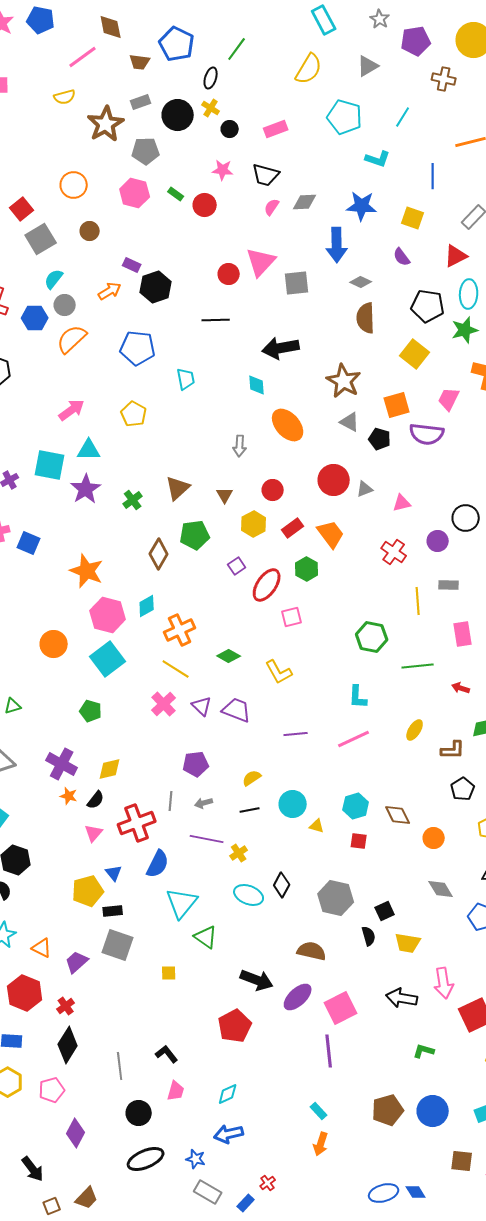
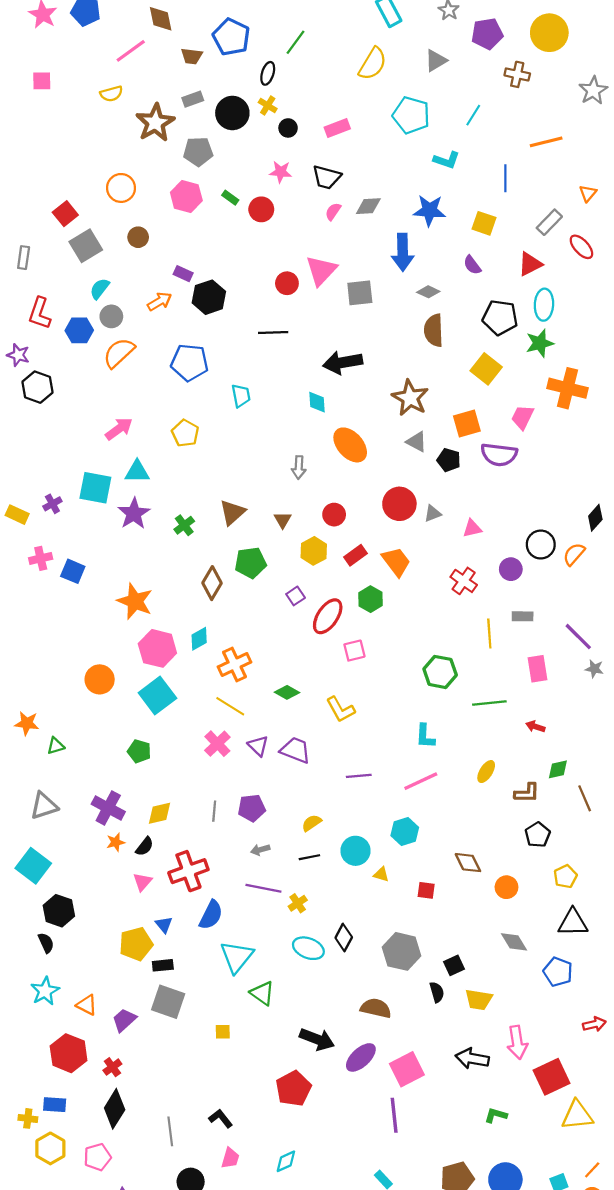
orange star: (69, 796) -> (116, 842), turned -30
gray line: (171, 801) -> (214, 811), moved
cyan hexagon: (356, 806) -> (405, 831), moved

